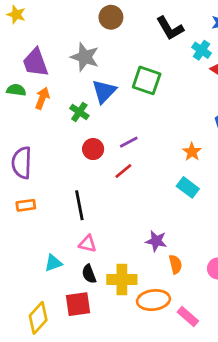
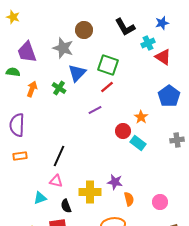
brown circle: (111, 17) -> (84, 30), moved
cyan cross: (202, 50) -> (148, 43), turned 32
orange arrow: (42, 98) -> (32, 89), moved
red circle: (93, 149) -> (123, 131), moved
red line: (123, 171) -> (107, 87), moved
black line: (79, 205) -> (59, 156), turned 35
pink triangle: (88, 244) -> (56, 181), moved
yellow cross: (122, 279) -> (90, 192), moved

